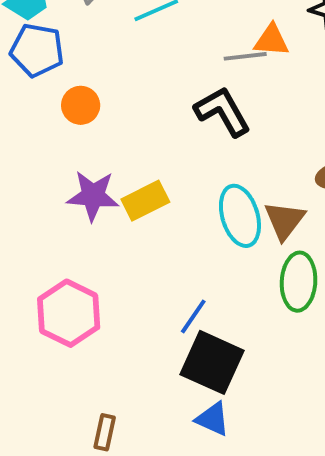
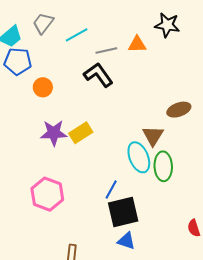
gray line: (245, 56) -> (106, 51), moved
black L-shape: (223, 112) -> (98, 75), moved
cyan ellipse: (240, 216) -> (139, 157), moved
black square: (212, 362) -> (123, 212), turned -32

